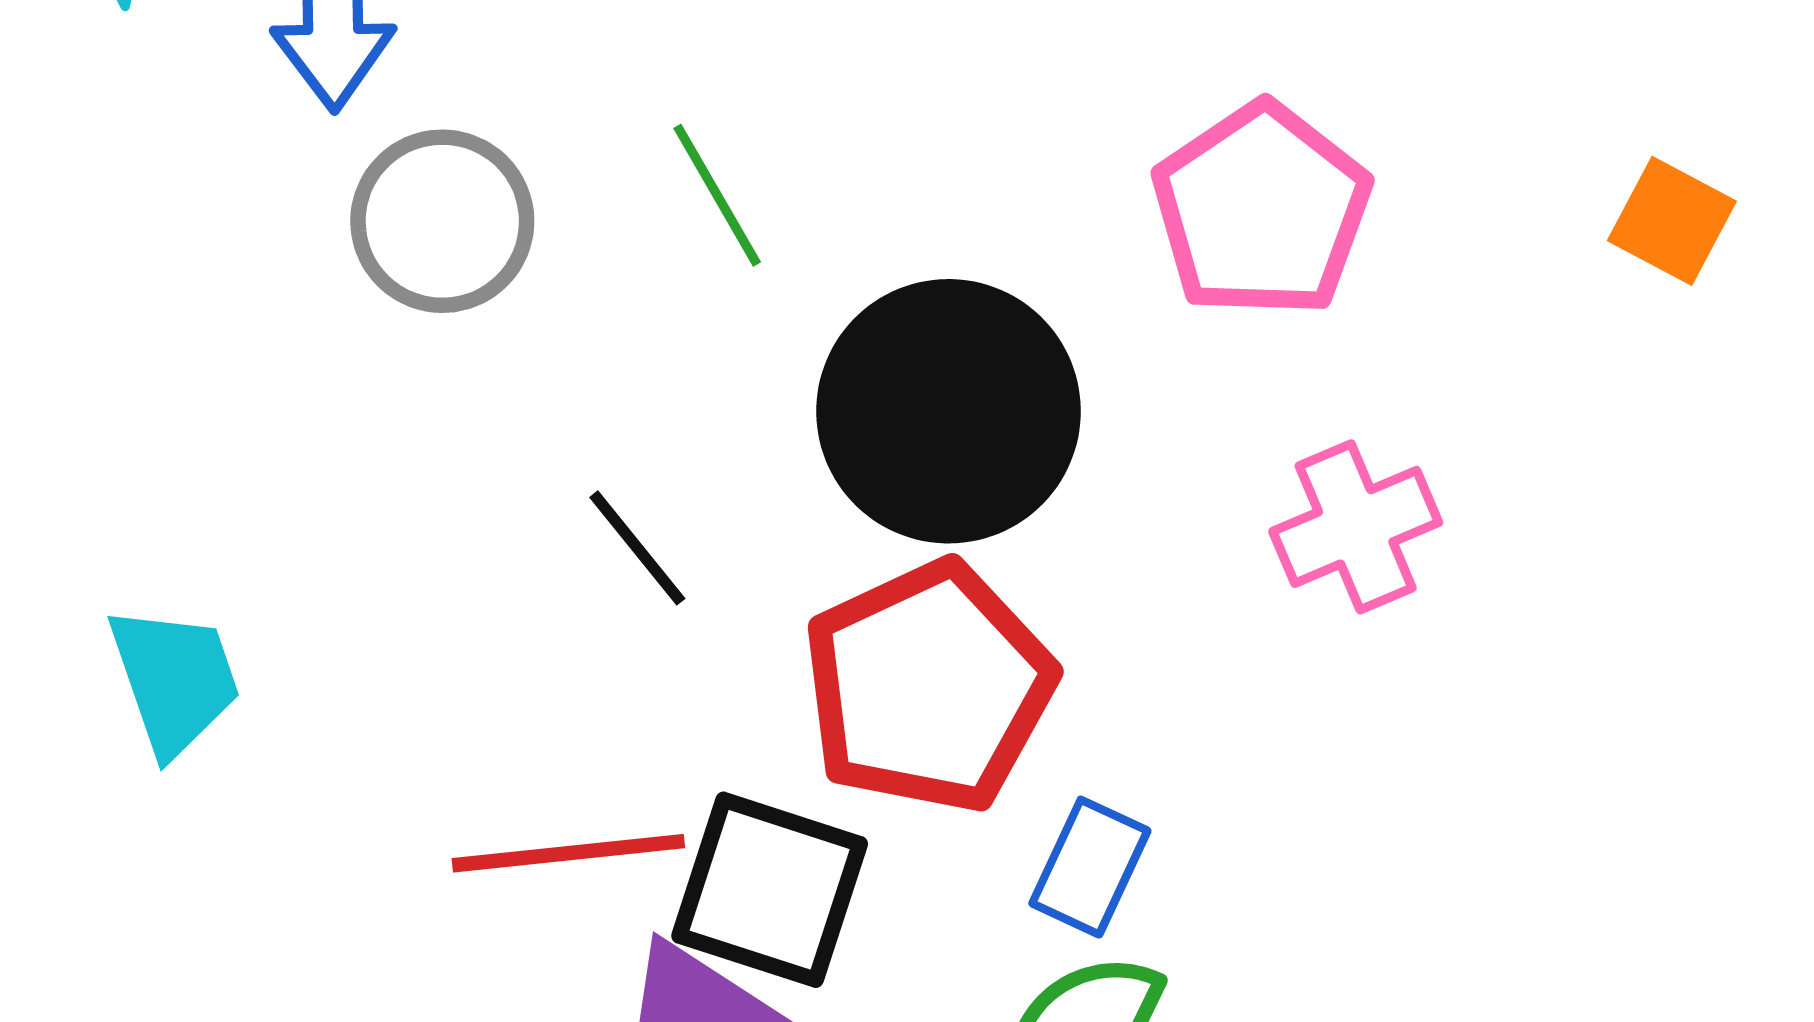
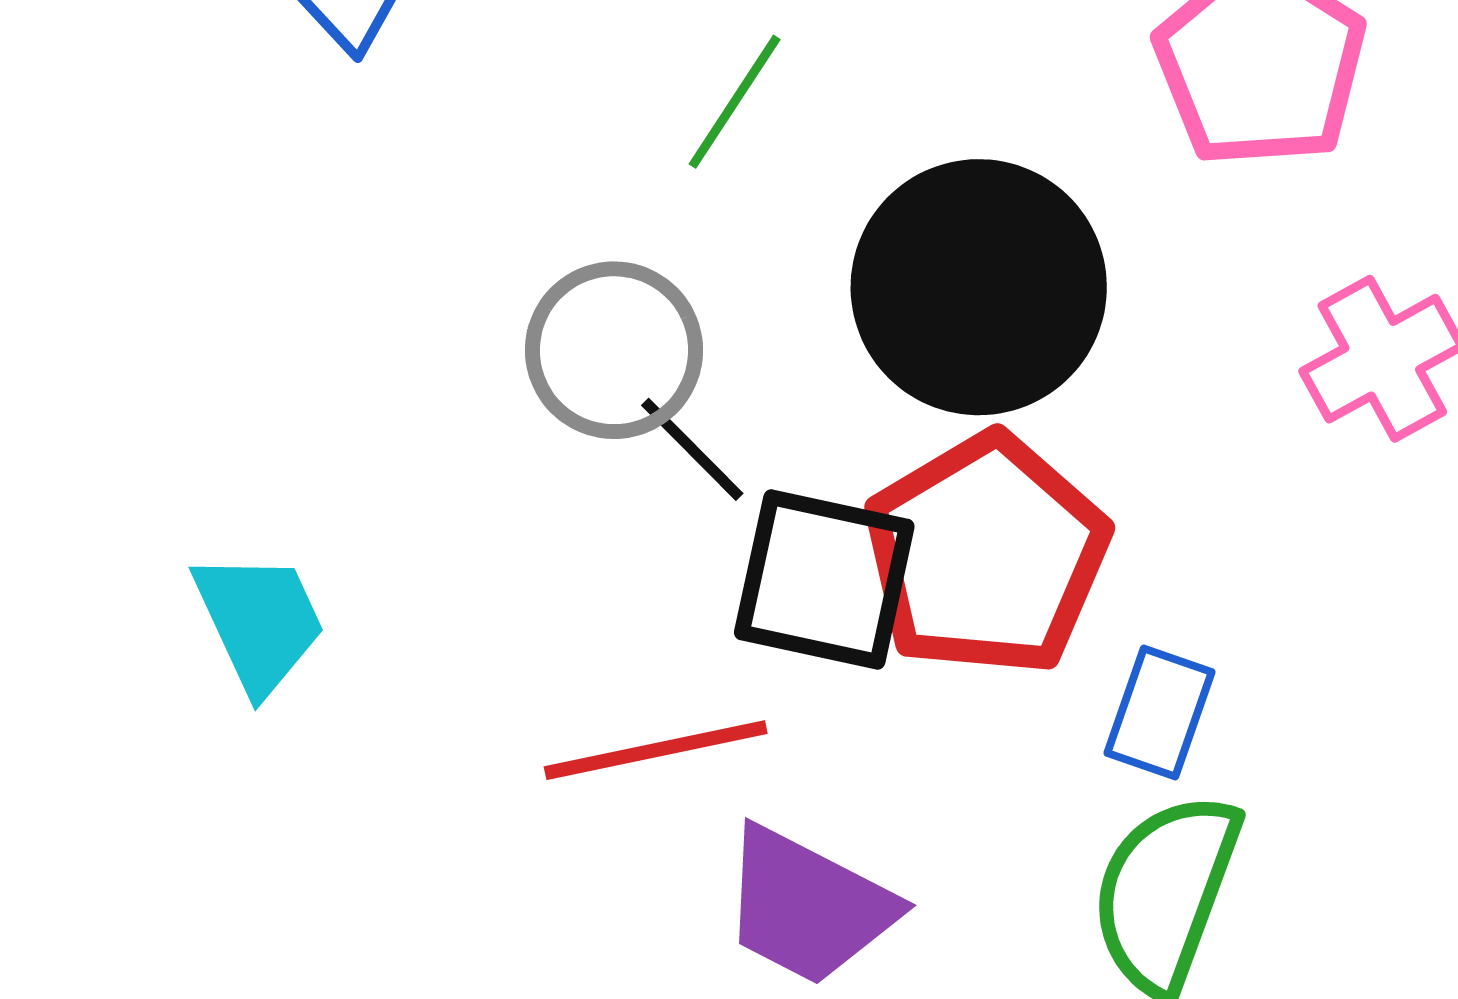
green line: (717, 195) -> (735, 102), turned 69
gray circle: (442, 221) -> (614, 350), moved
black square: (770, 890) -> (824, 579), moved

